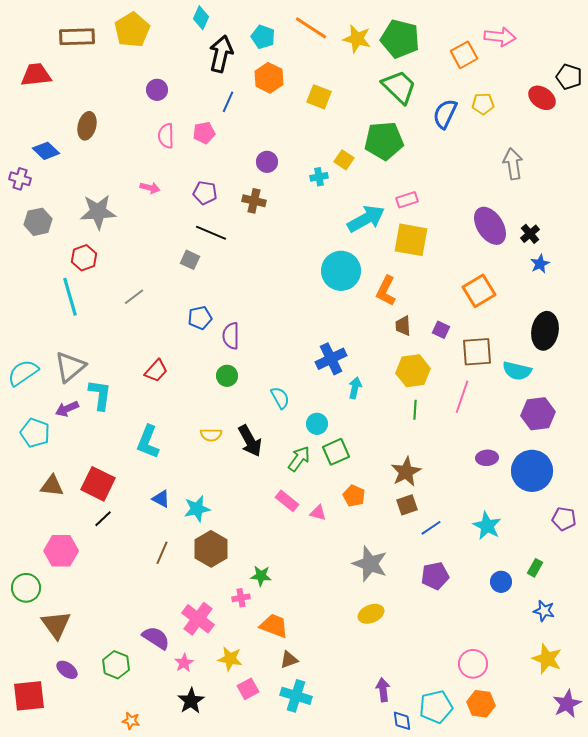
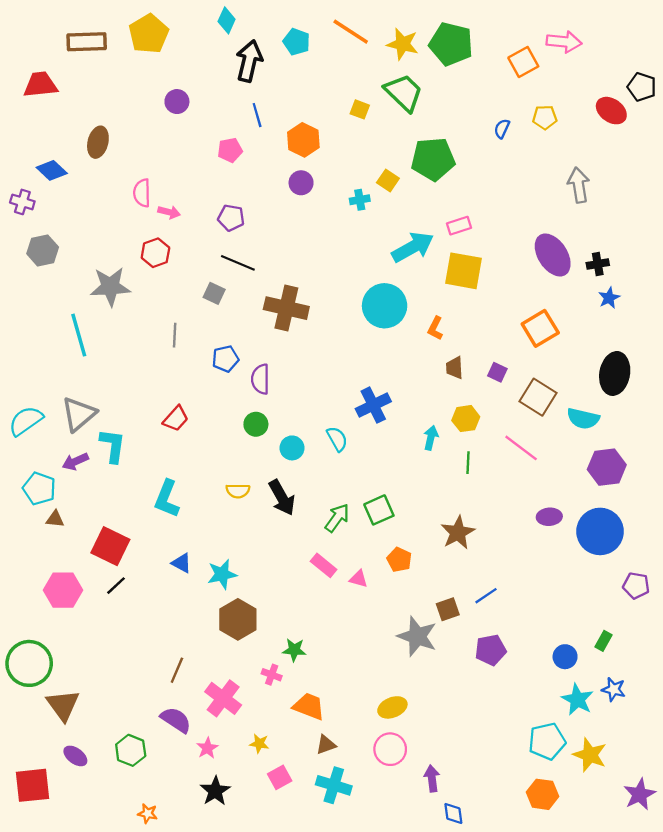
orange hexagon: (269, 78) -> (303, 140), moved
green trapezoid: (399, 87) -> (404, 93), moved
yellow square: (319, 97) -> (360, 109), size x0.7
blue line: (228, 102) -> (257, 115), turned -40
blue semicircle: (445, 114) -> (502, 129), size x0.6
pink semicircle: (166, 136) -> (142, 193), moved
brown cross: (254, 201) -> (286, 308), moved, size x1.6
gray star: (98, 212) -> (110, 287), moved
black cross: (530, 234) -> (598, 264), turned 30
red hexagon: (84, 258) -> (155, 253), moved
orange L-shape: (386, 291) -> (435, 328), size x0.7
gray line: (134, 297) -> (175, 335), moved, turned -50
brown square: (477, 352) -> (538, 397), turned 36
yellow hexagon: (413, 371) -> (466, 419), size x0.7
cyan arrow: (355, 388) -> (431, 438), moved
pink line: (462, 397) -> (521, 448), turned -72
cyan semicircle: (280, 398) -> (337, 439), moved
cyan circle: (317, 424) -> (292, 448), moved
brown triangle: (52, 486) -> (55, 519), moved, size x0.7
brown square: (407, 505) -> (448, 609), moved
cyan star: (487, 526) -> (577, 700), moved
pink hexagon: (61, 551) -> (63, 590), moved
brown line: (162, 553) -> (177, 670), moved
green circle: (26, 588) -> (29, 663), size x1.4
pink cross: (241, 598) -> (272, 675), turned 30
yellow ellipse: (371, 614) -> (392, 707), moved
yellow star: (230, 659) -> (259, 744), size x0.7
yellow star: (547, 659) -> (590, 755), moved
pink circle: (473, 664) -> (390, 749), moved
cyan pentagon: (436, 707) -> (547, 741), moved

